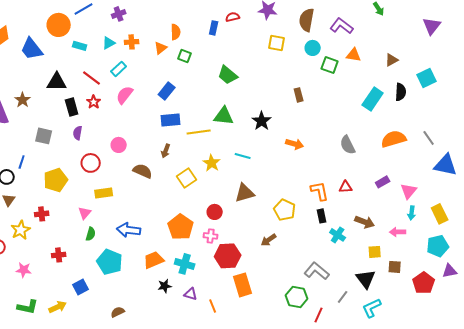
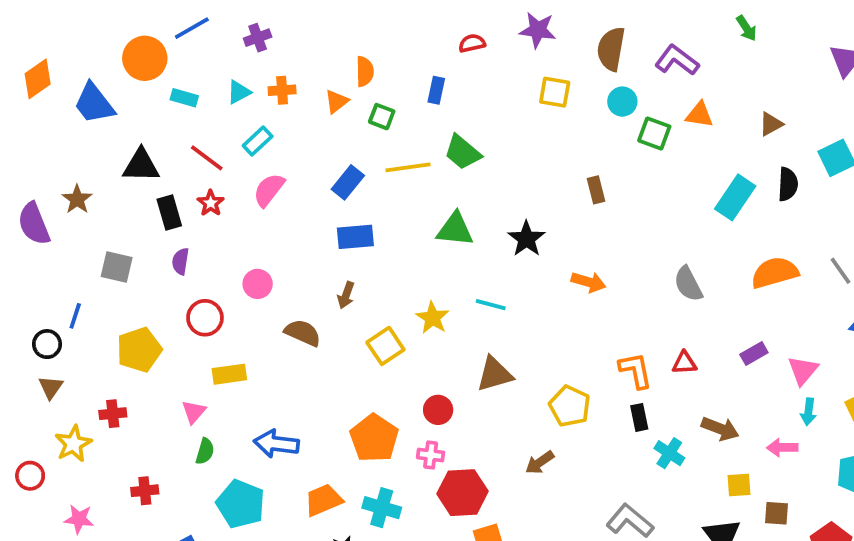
blue rectangle: (214, 28) -> (436, 90), moved
yellow line: (199, 132) -> (408, 167), moved

